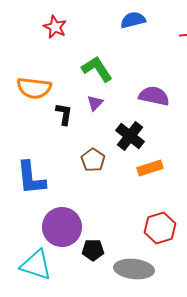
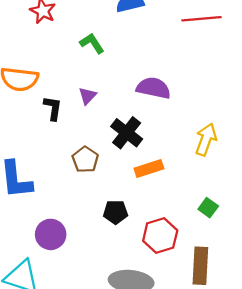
green L-shape: (97, 69) -> (92, 43), moved, size x0.7
purple circle: (62, 227) -> (51, 234), size x0.7
black pentagon: (93, 250) -> (115, 212), moved

